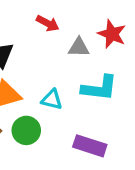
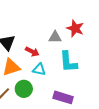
red arrow: (48, 23) -> (32, 52), moved
cyan L-shape: (99, 88) -> (68, 62), turned 80

